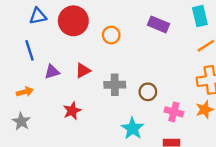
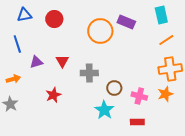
red circle: (73, 21) -> (54, 19), size x0.7
orange circle: (111, 35) -> (100, 31), moved, size x1.6
red triangle: (83, 71) -> (62, 61), turned -32
brown circle: (148, 92) -> (114, 88), moved

